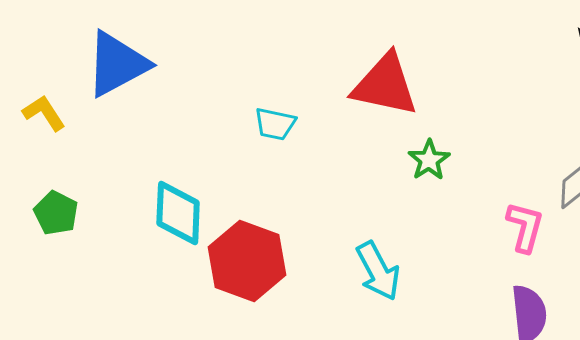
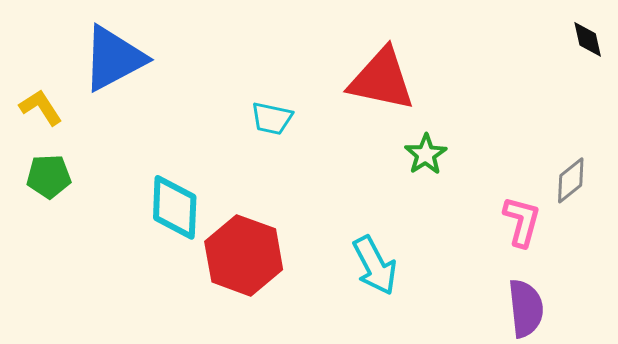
green pentagon: (56, 213) -> (49, 176), moved, turned -30

